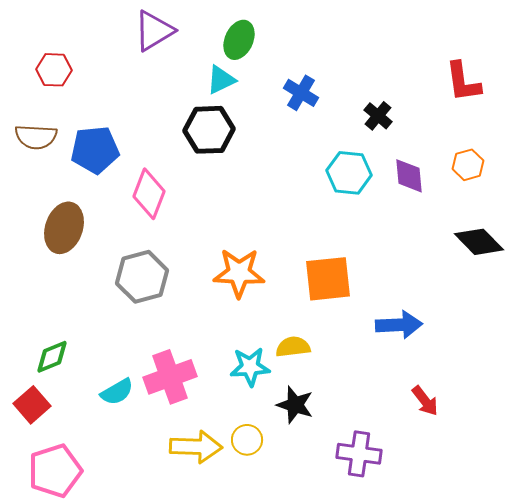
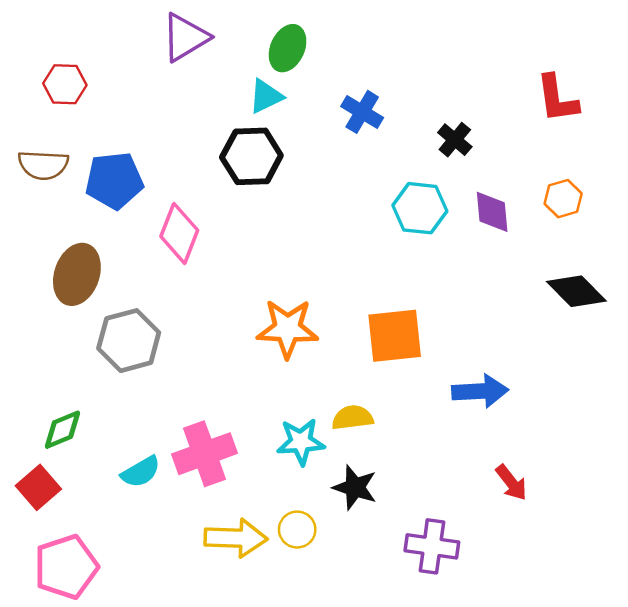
gray hexagon: (142, 277) -> (129, 341), moved

